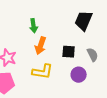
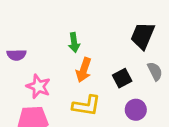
black square: (69, 52) -> (122, 78), turned -32
gray semicircle: (93, 55) -> (155, 71), moved

